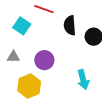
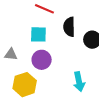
cyan square: (22, 26) -> (38, 34), moved, turned -36

